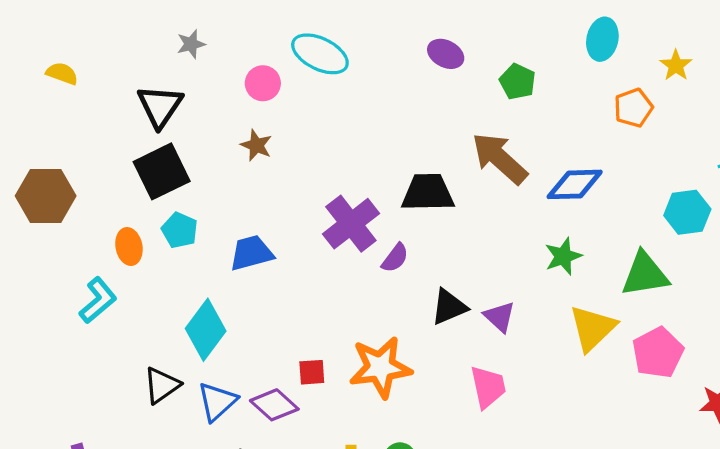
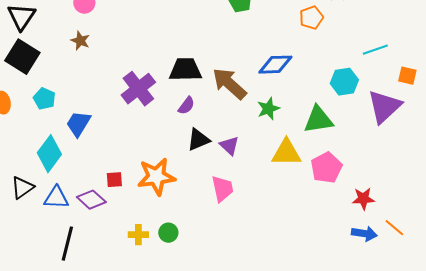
brown arrow: (500, 158) -> (229, 84), moved
black square: (162, 171) -> (22, 57), turned -32
cyan pentagon: (180, 230) -> (44, 99), moved
blue trapezoid: (251, 253) -> (78, 124), moved, turned -44
purple semicircle: (395, 258) -> (186, 106), moved
yellow triangle: (593, 328) -> (286, 153), turned 44
blue triangle: (217, 402) -> (56, 198), turned 44

